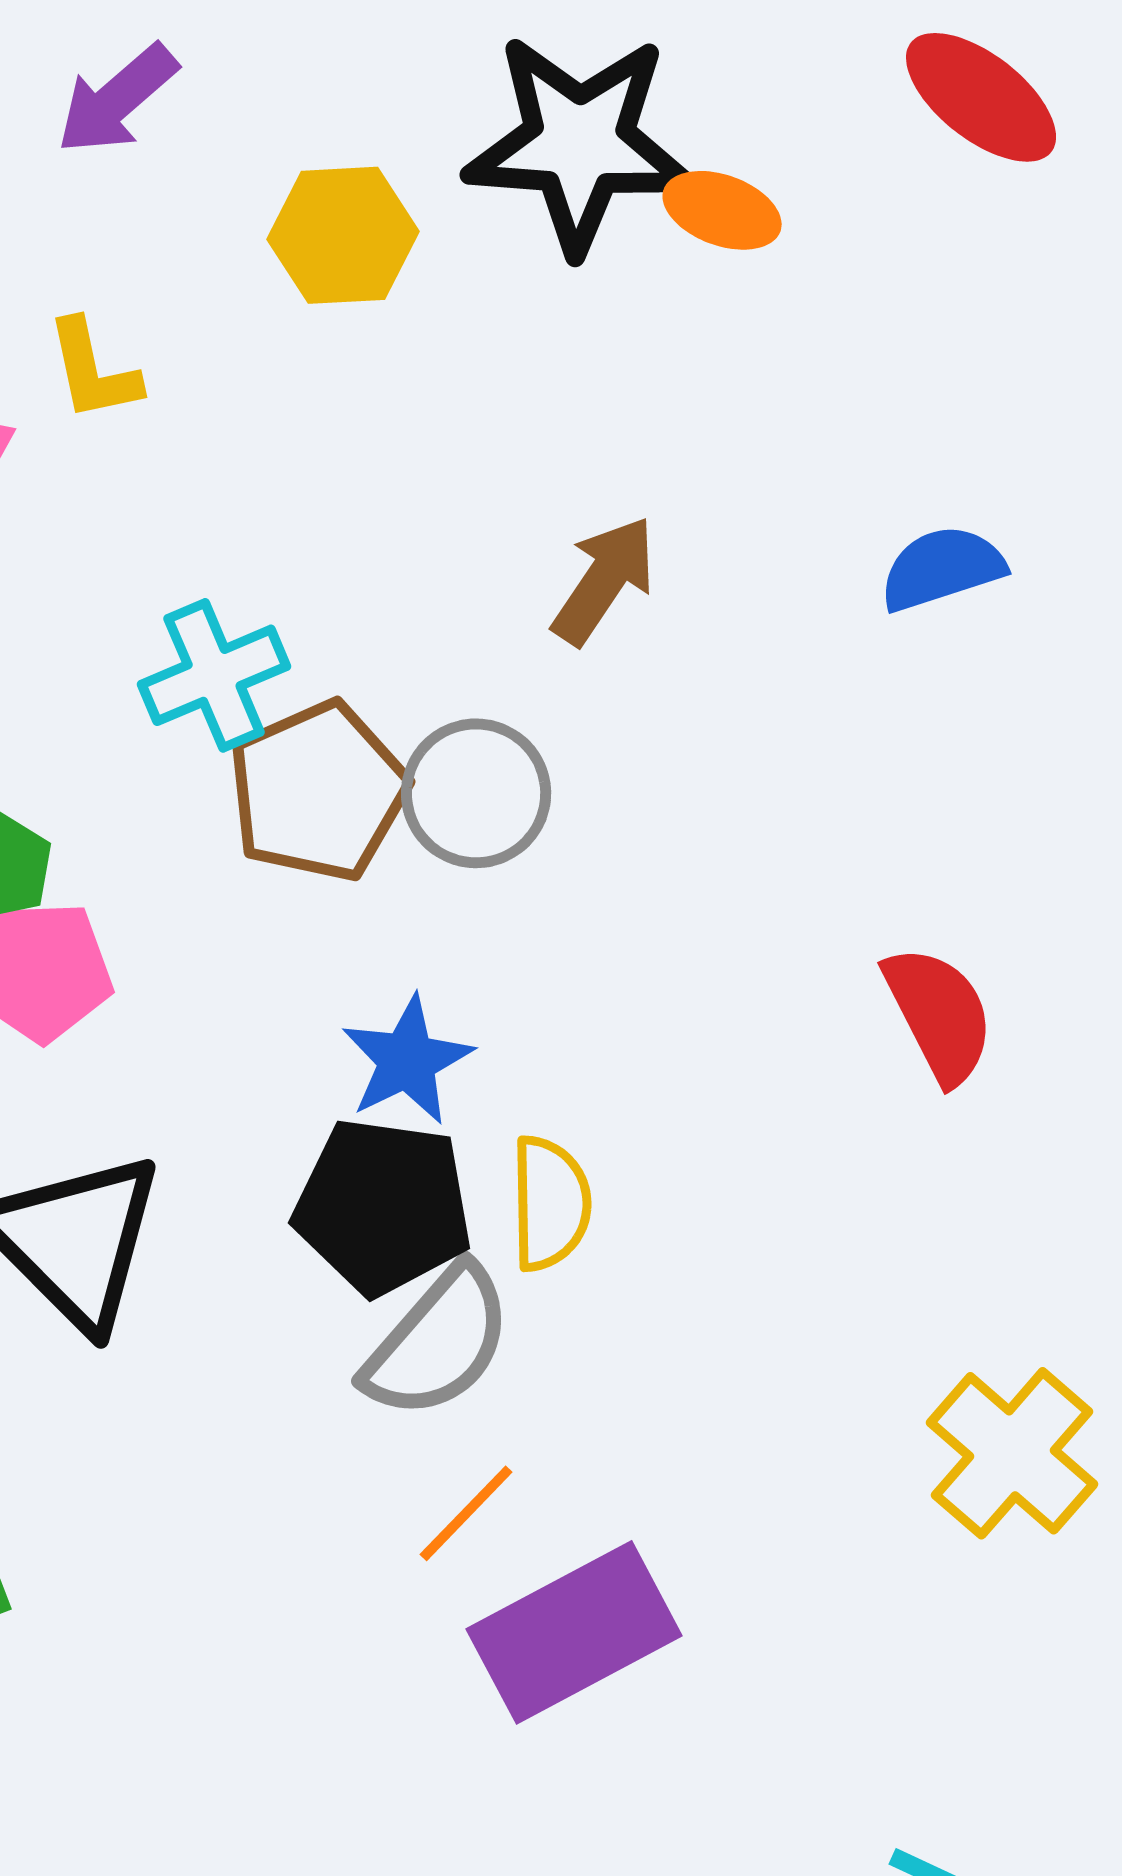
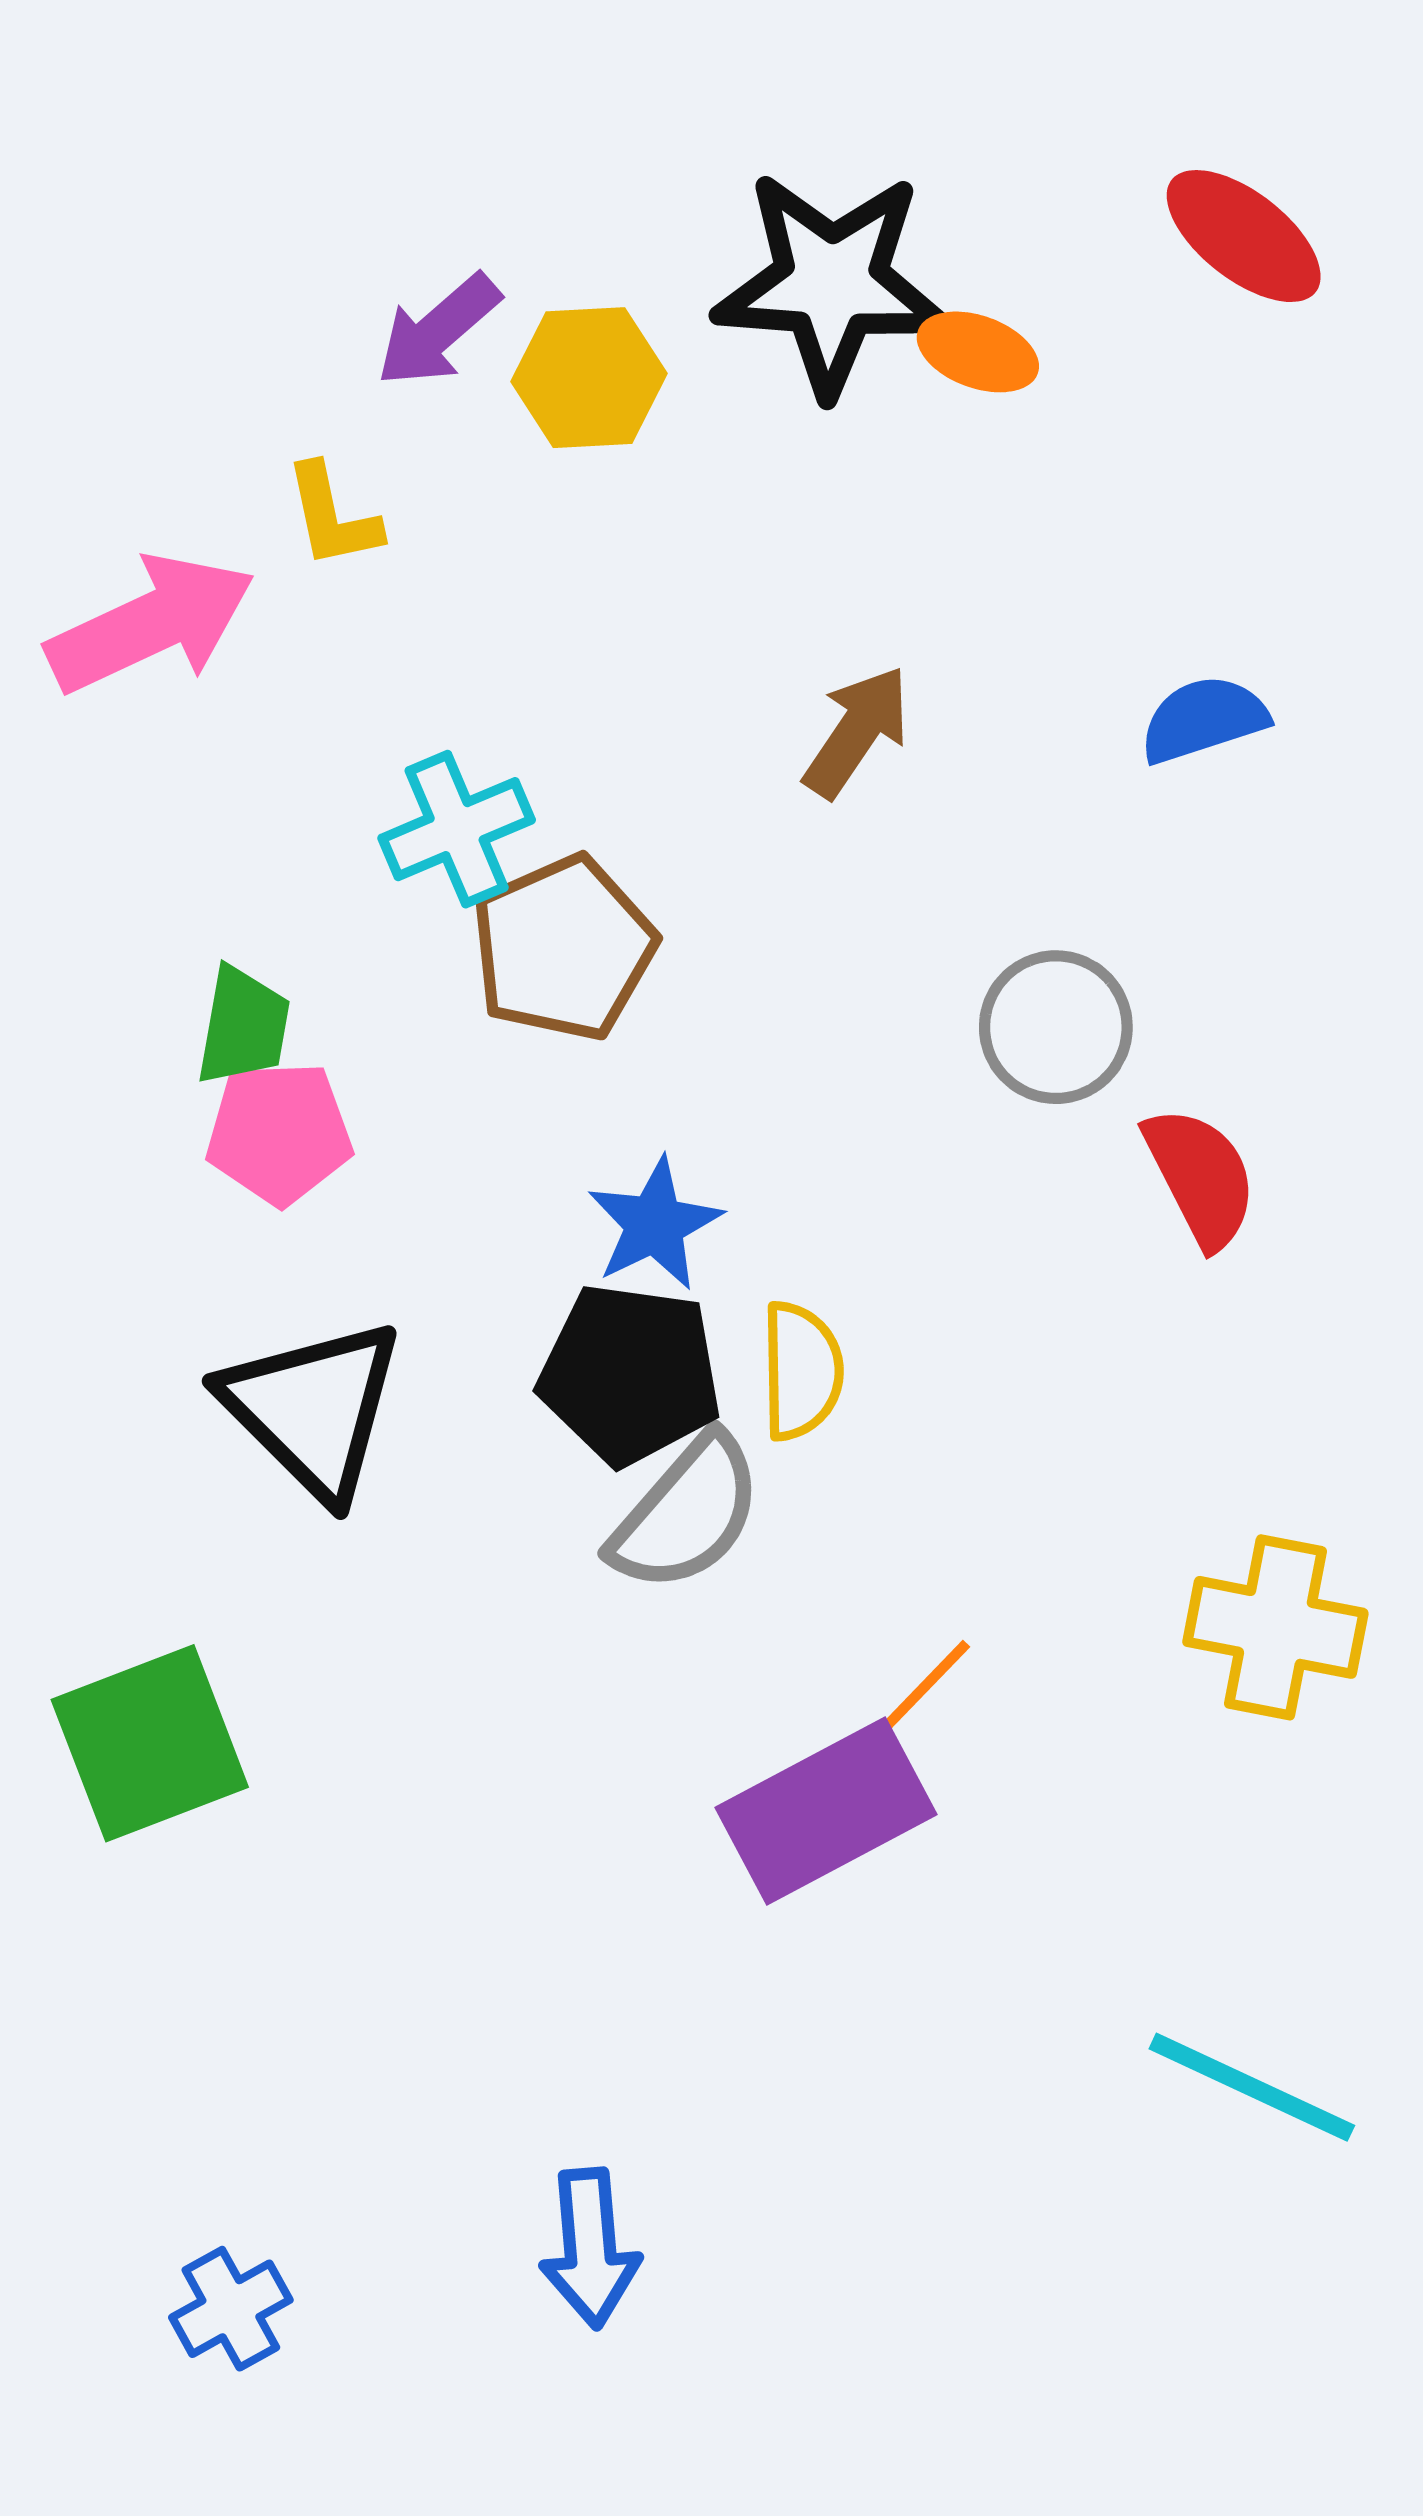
purple arrow: (117, 99) -> (438, 330), moved
gray circle: (476, 793) -> (1056, 1027), moved
yellow cross: (1012, 1453) -> (1275, 1627), turned -30
orange line: (466, 1513) -> (922, 1689), moved

